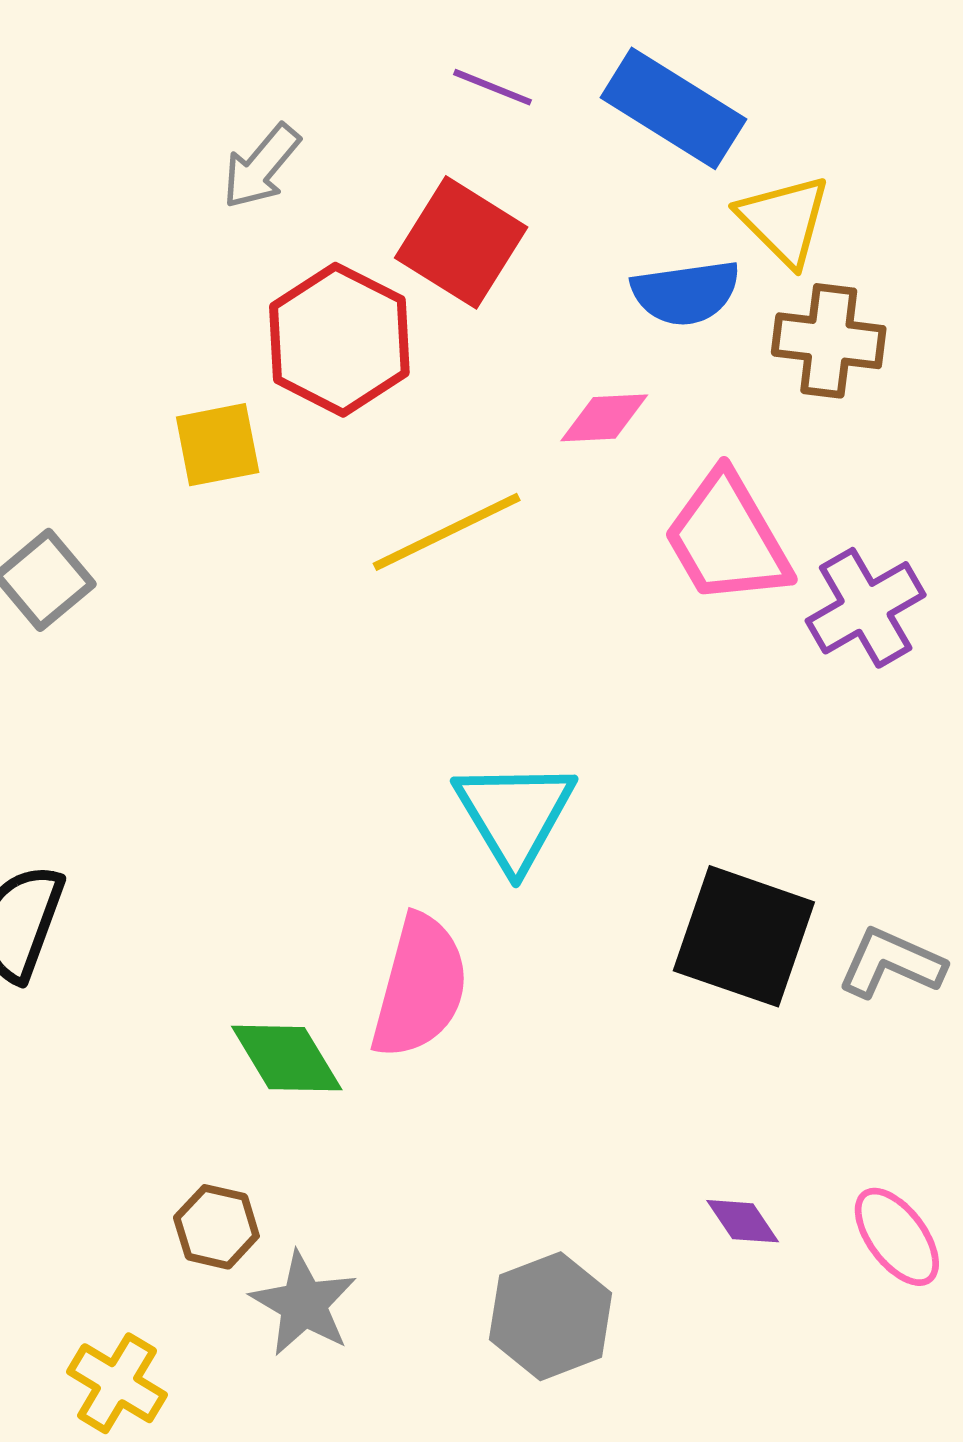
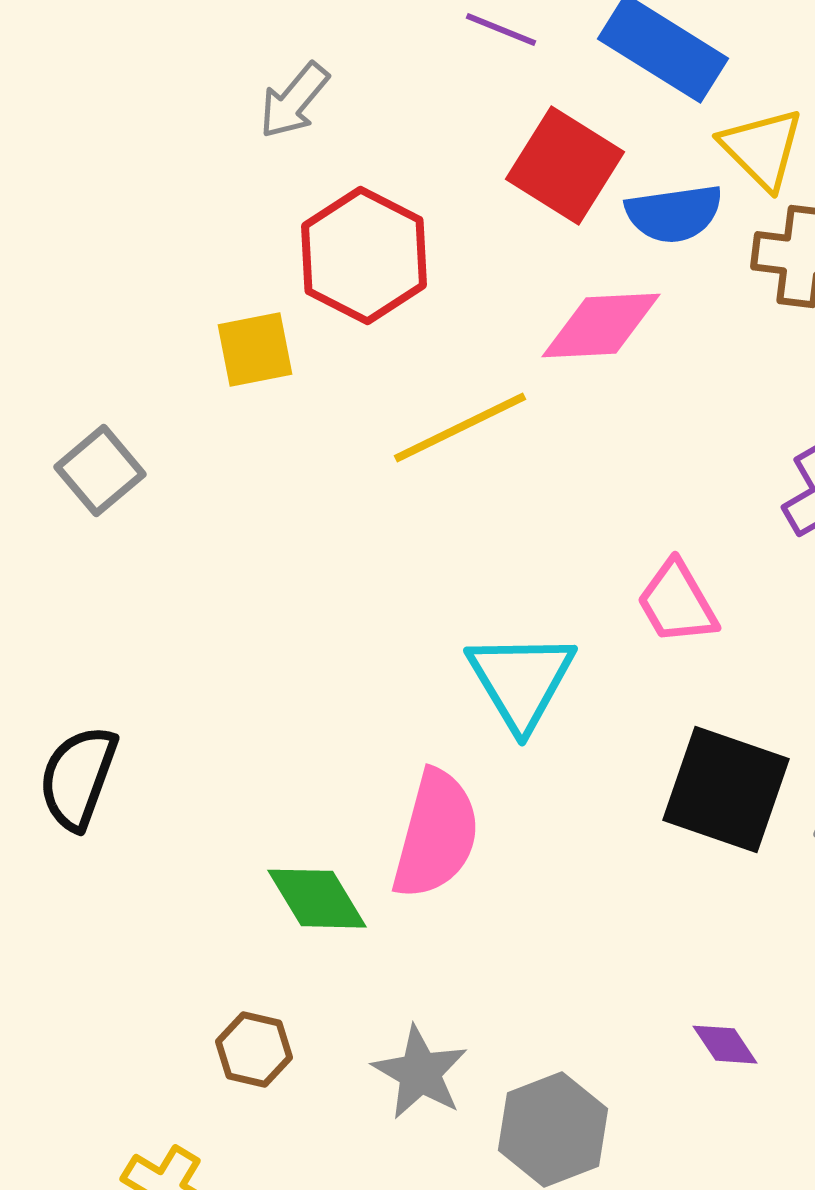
red square: (461, 242) -> (565, 166), moved
pink diamond: (604, 418) -> (601, 326), size x1.5
pink trapezoid: (727, 539) -> (677, 603), moved, size x0.7
gray star: (304, 1304) -> (420, 1073), moved

